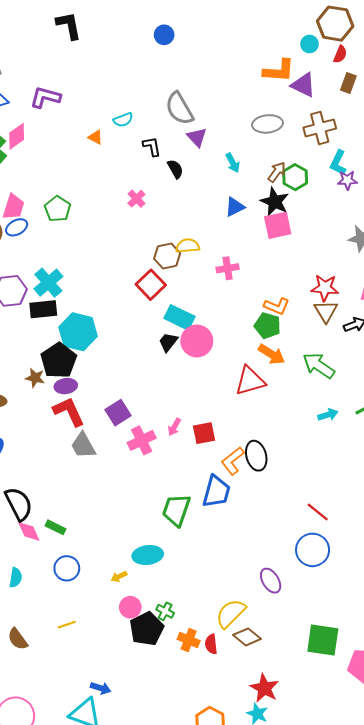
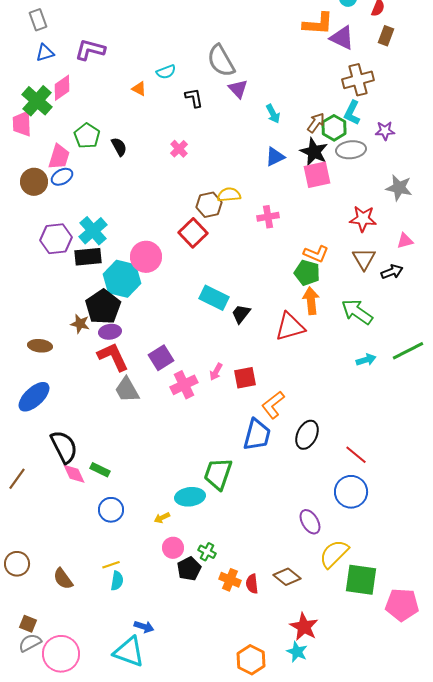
gray ellipse: (267, 124) -> (351, 150), moved
cyan L-shape: (338, 163) -> (352, 113), moved
black semicircle: (175, 169) -> (119, 147), moved
green pentagon: (58, 209) -> (87, 136), moved
red star: (325, 288) -> (363, 219), moved
cyan rectangle: (179, 317) -> (214, 298), moved
pink circle: (197, 341) -> (146, 257), moved
black trapezoid: (168, 342) -> (241, 314), moved
orange arrow: (272, 354) -> (311, 301), turned -128
black ellipse: (256, 456) -> (307, 435), moved, turned 40
green trapezoid: (176, 510) -> (218, 474), moved
cyan semicircle: (16, 578) -> (117, 581), moved
yellow semicircle: (231, 613) -> (334, 554), moved
black pentagon: (147, 629) -> (189, 569), size x0.7

